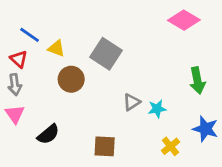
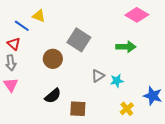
yellow triangle: (56, 48) -> (39, 16), moved
green arrow: (197, 81) -> (126, 47), moved, turned -78
black semicircle: (48, 134) -> (53, 96), moved

